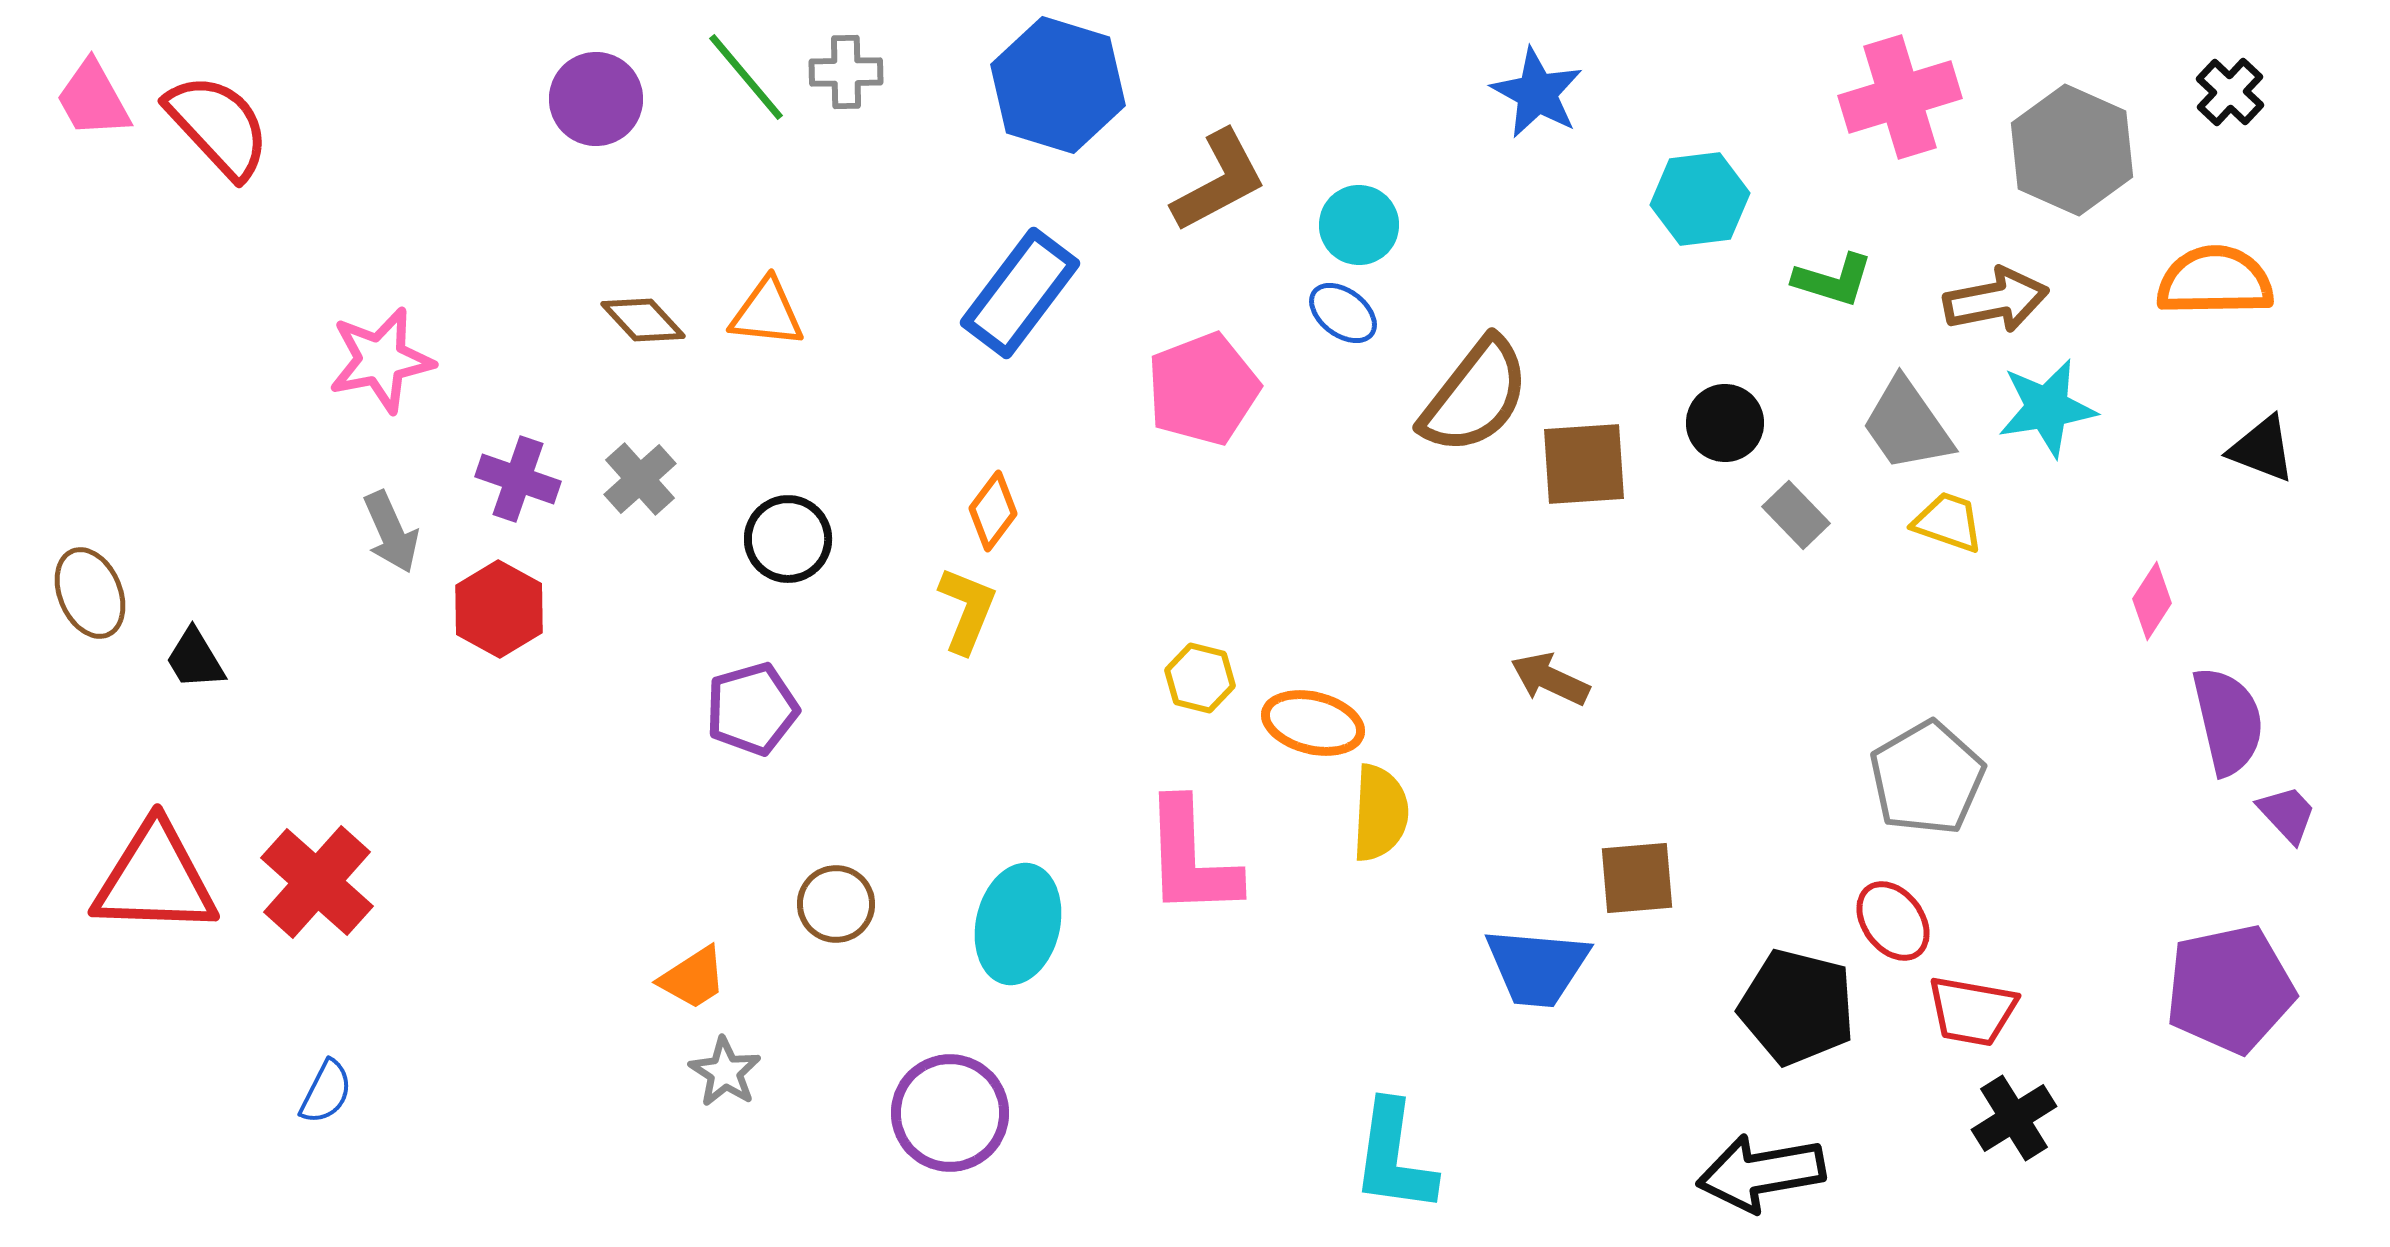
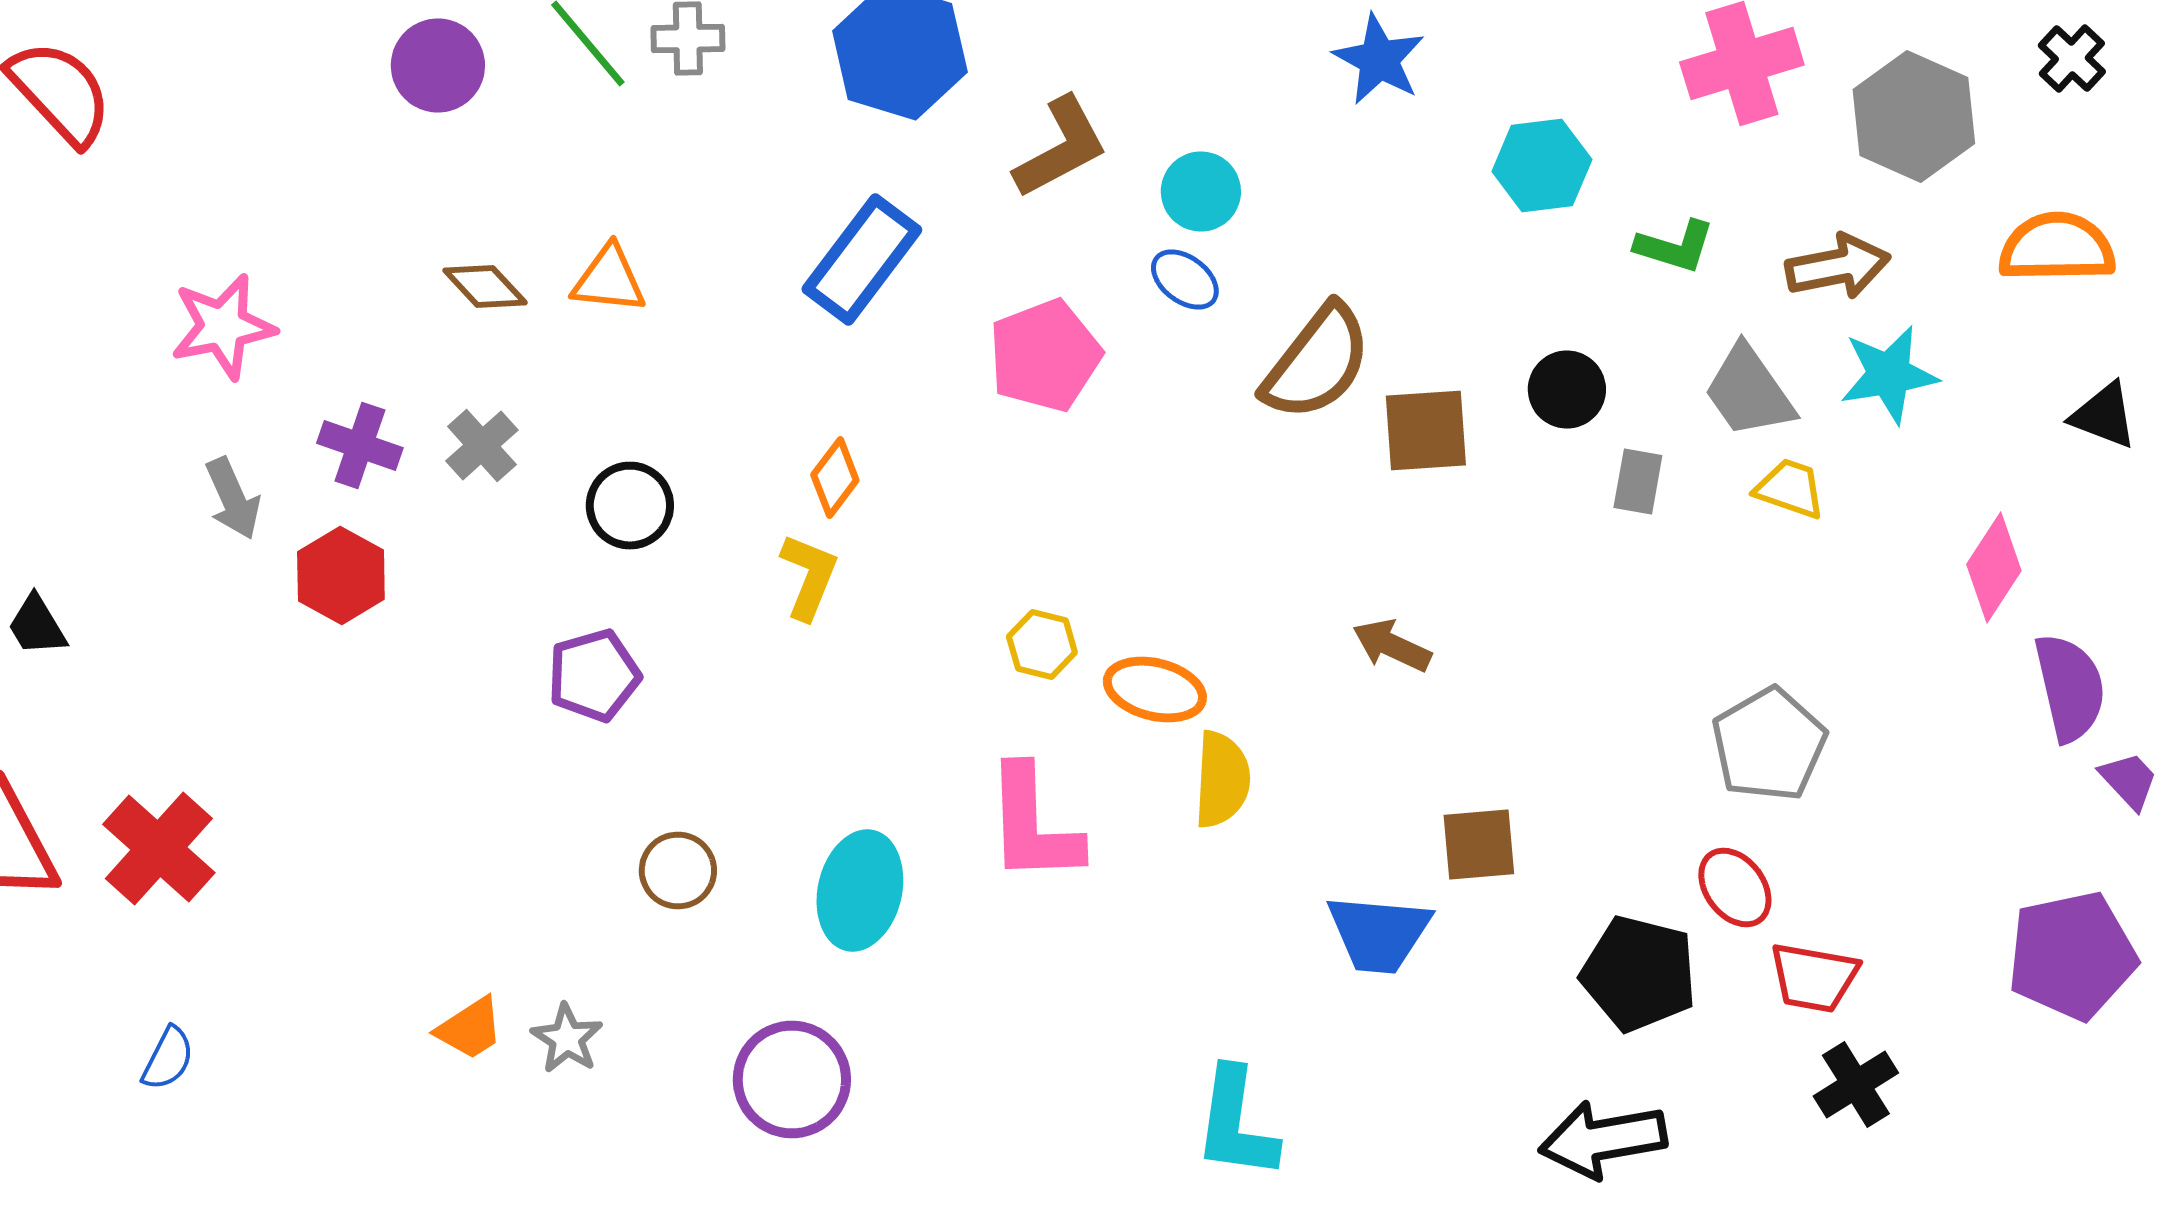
gray rectangle: (1796, 515) -> (1638, 482), turned 54
pink diamond: (2152, 601) -> (1994, 568), size x1.4
orange trapezoid: (693, 978) -> (470, 1028), moved

